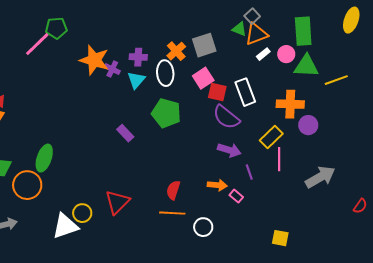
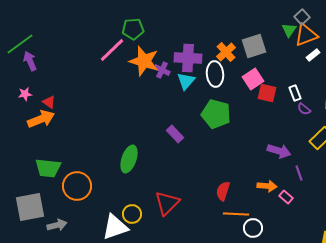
green pentagon: (56, 28) -> (133, 29), moved
green triangle: (239, 29) -> (289, 30), turned 42
pink line: (37, 44) -> (112, 50), moved
purple cross: (138, 57) -> (188, 58), size x1.5
white rectangle: (245, 92) -> (295, 93), size x0.6
purple semicircle: (226, 117) -> (304, 109), moved, size x0.5
green ellipse: (44, 158) -> (129, 159), moved
orange line: (172, 213) -> (236, 214), moved

